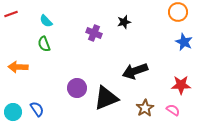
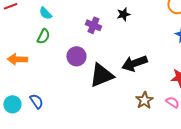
green semicircle: (44, 44) -> (43, 36), turned -133
purple circle: (77, 88) -> (76, 56), moved
black triangle: (106, 98) -> (101, 75), moved

